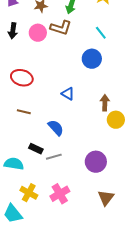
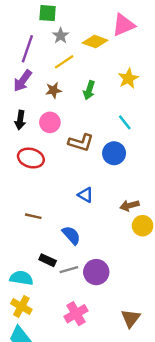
brown L-shape: (61, 28) -> (81, 143), moved
red ellipse: (22, 78) -> (31, 158), moved
brown arrow: (105, 103) -> (129, 206), turned -105
purple circle: (96, 162) -> (96, 272), moved
yellow cross: (29, 193) -> (21, 307), moved

